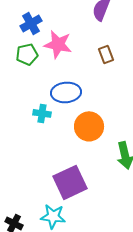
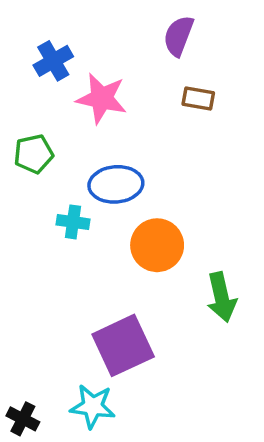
green pentagon: (27, 54) -> (34, 154), moved
brown rectangle: (106, 54) -> (198, 98), moved, turned -60

